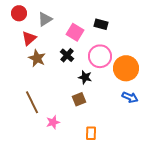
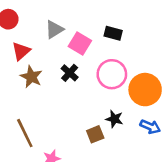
gray triangle: (45, 19) -> (54, 29), moved
black star: (85, 77) -> (114, 119), moved
brown square: (79, 99) -> (95, 134), moved

